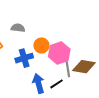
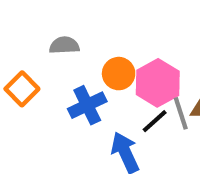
black line: (56, 84) -> (155, 121), moved

